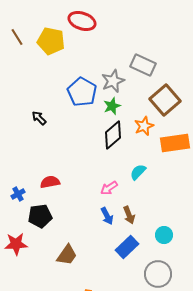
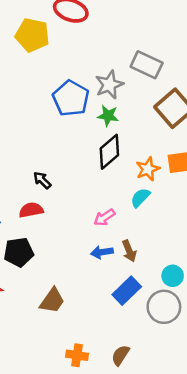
green star: (112, 106) -> (108, 116), turned 30
black arrow: (39, 118) -> (42, 180), moved
orange star: (144, 126) -> (148, 169), moved
blue arrow: (107, 216) -> (102, 252), turned 108
gray circle: (158, 274) -> (164, 307), moved

